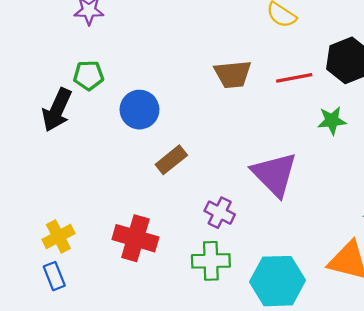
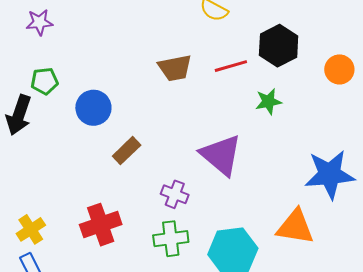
red cross: (135, 238) -> (101, 225), turned -30

